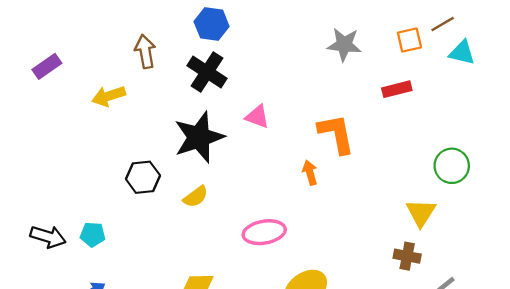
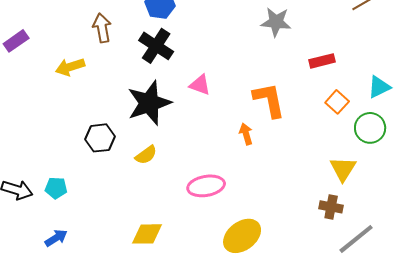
orange square: (409, 40) -> (337, 102), moved, turned -35
cyan triangle: (462, 53) -> (379, 87), moved, turned -40

